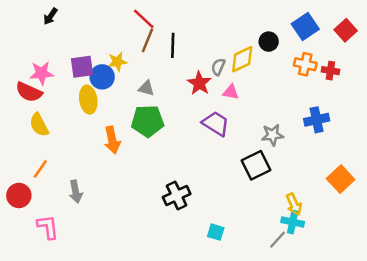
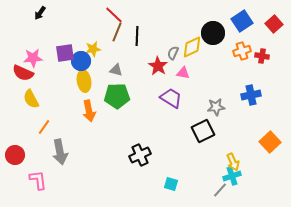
black circle: (269, 42) -> (213, 33), size x1.5
orange cross: (305, 64) -> (242, 51), turned -30
yellow ellipse: (88, 100) -> (84, 81), moved
orange line: (40, 169) -> (44, 127), moved
gray arrow: (76, 192) -> (60, 152), size x1.4
cyan cross: (293, 222) -> (232, 176), turned -30

